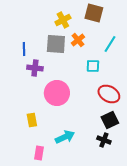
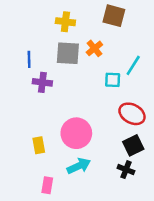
yellow cross: (63, 20) -> (65, 22), moved, turned 35
cyan line: (110, 44) -> (133, 65), moved
pink circle: (57, 93) -> (76, 133), moved

